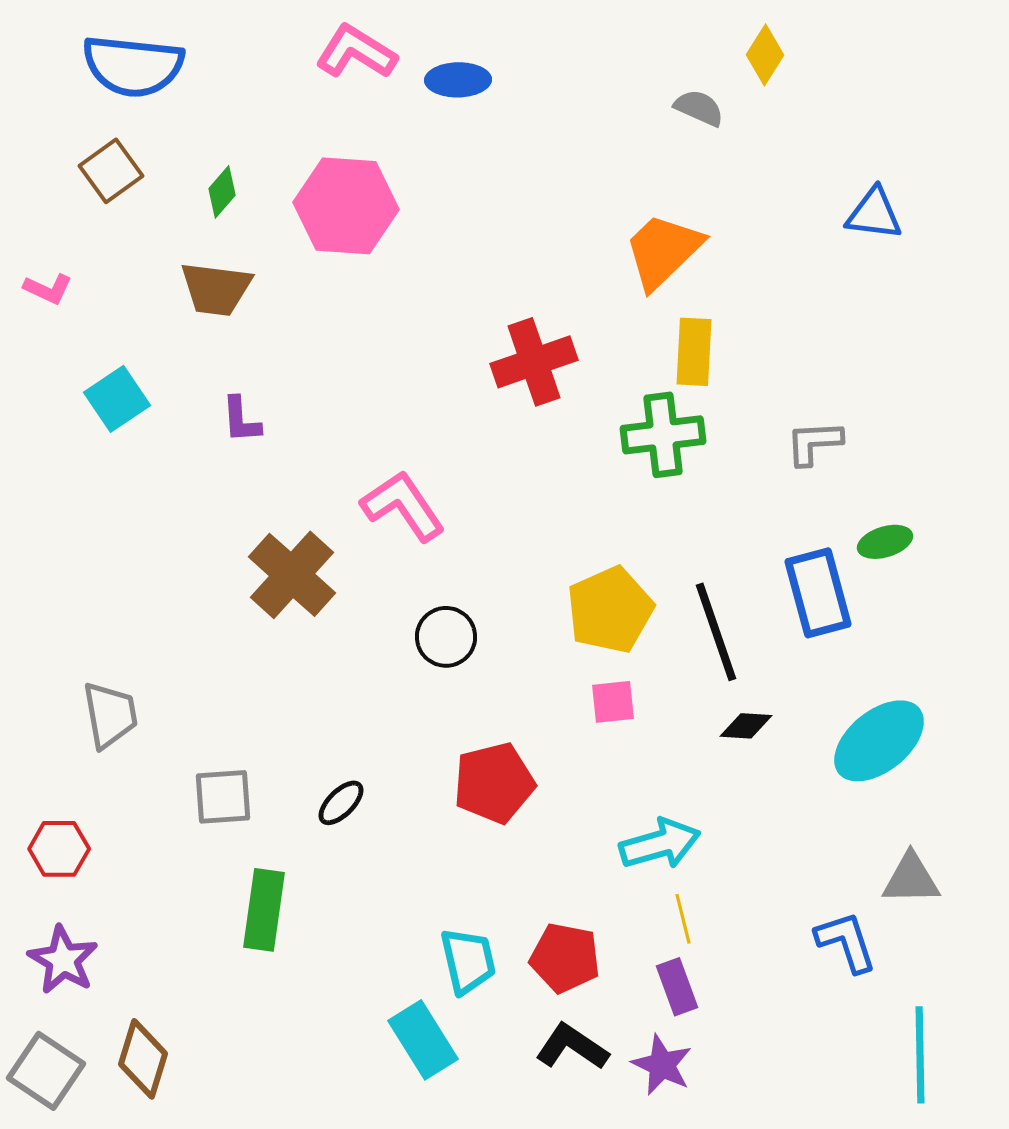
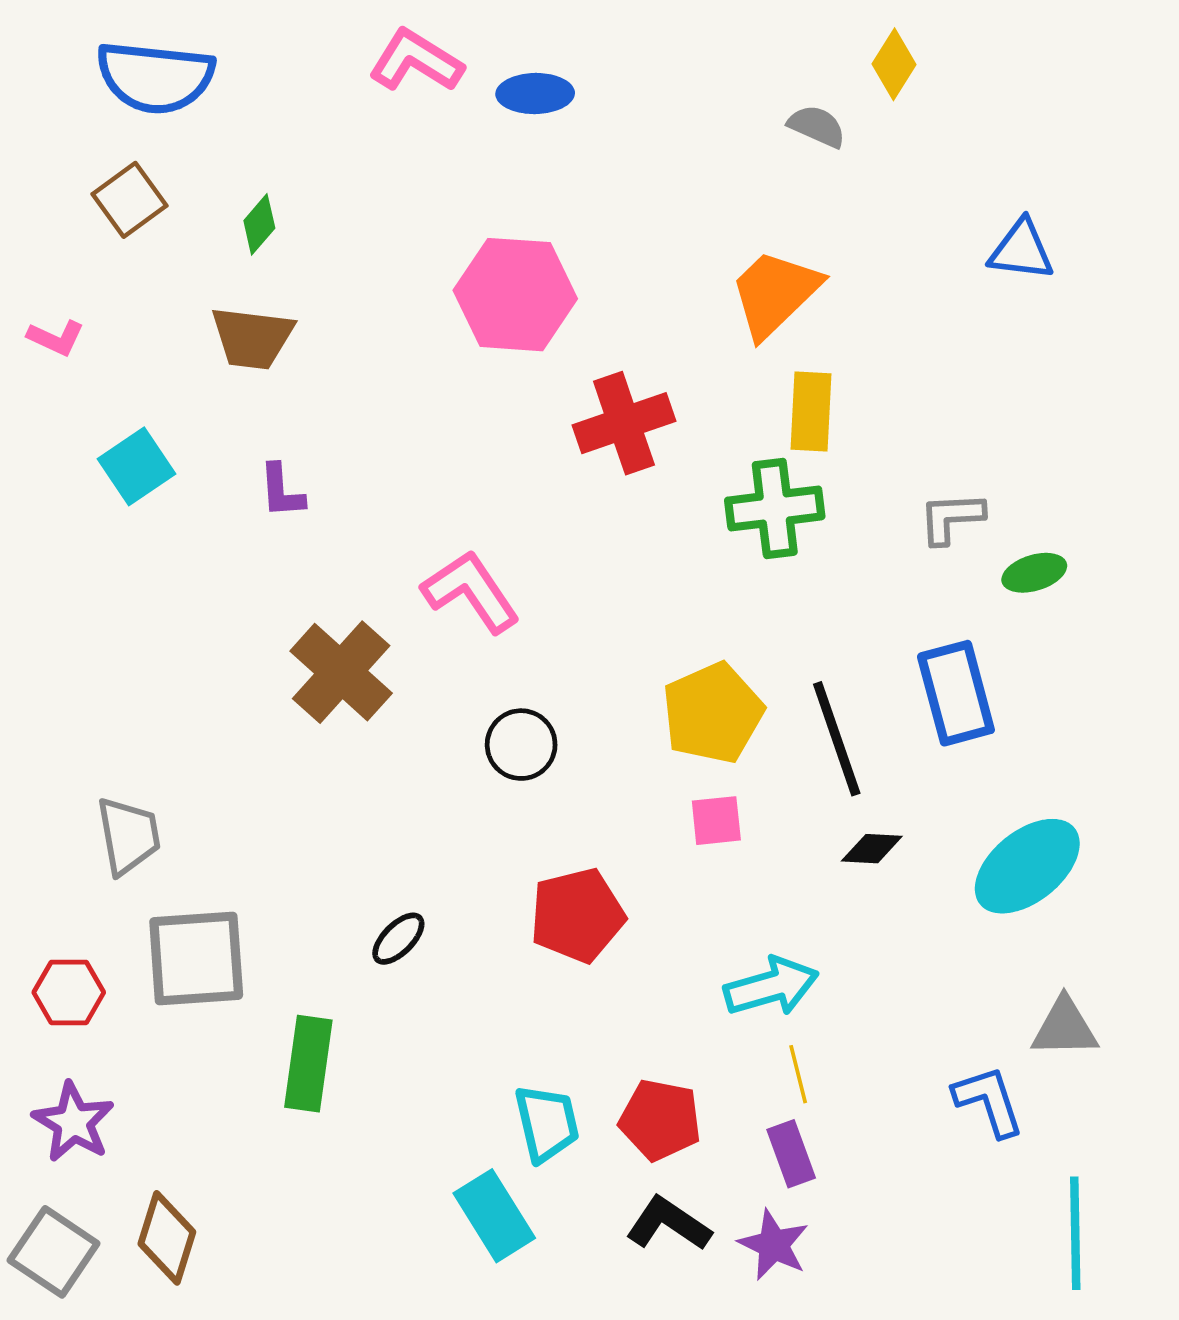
pink hexagon: (346, 206) -> (515, 295), moved
green ellipse: (885, 542) -> (1034, 573), moved
gray square: (223, 797) -> (196, 959), moved, size x1.5

